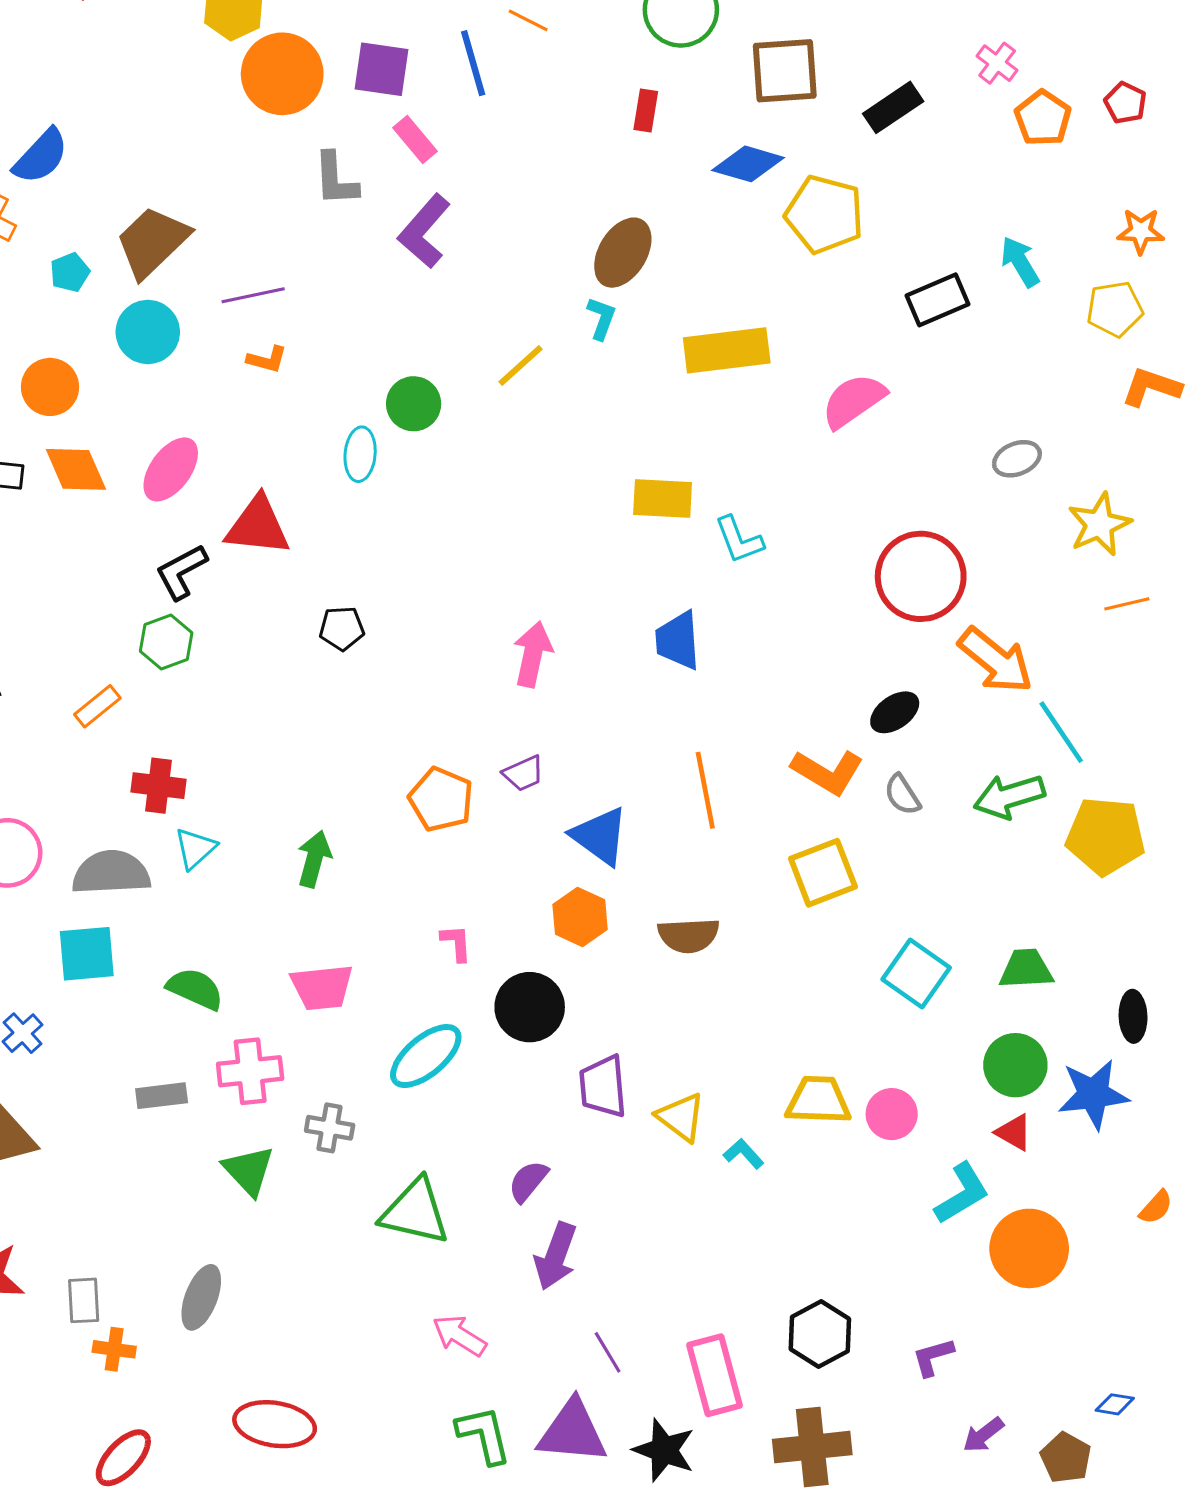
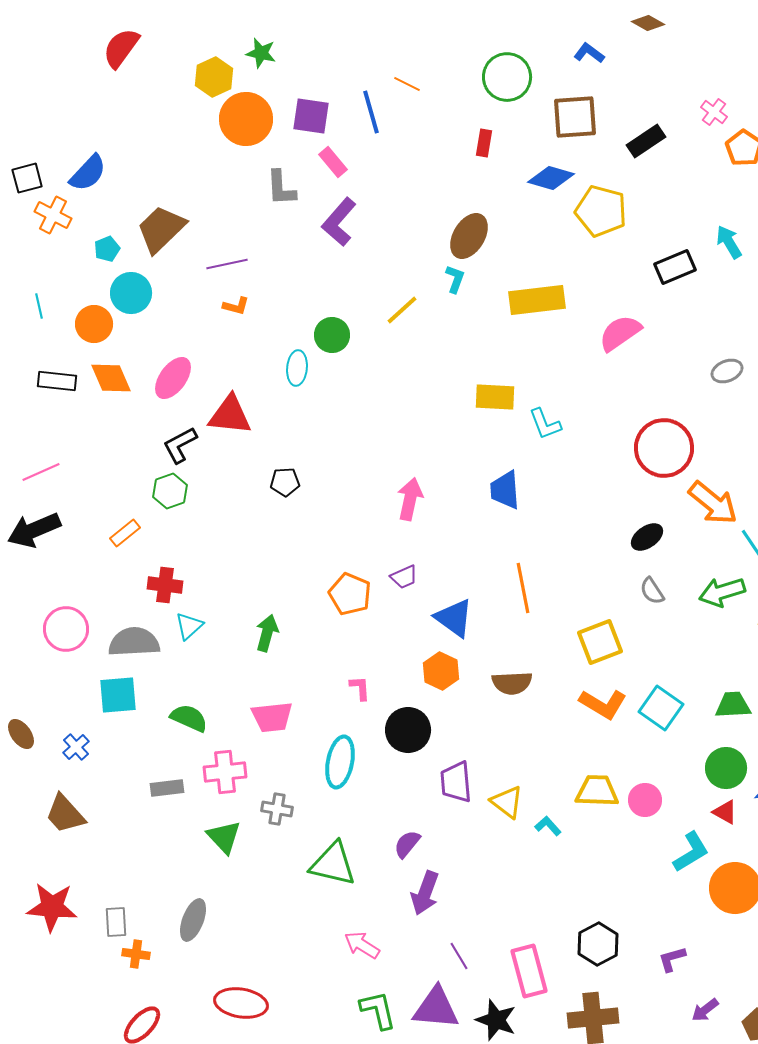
cyan circle: (148, 332) -> (131, 293), moved
orange L-shape: (828, 772) -> (603, 704), moved
cyan ellipse: (426, 1056) -> (340, 762), turned -39

